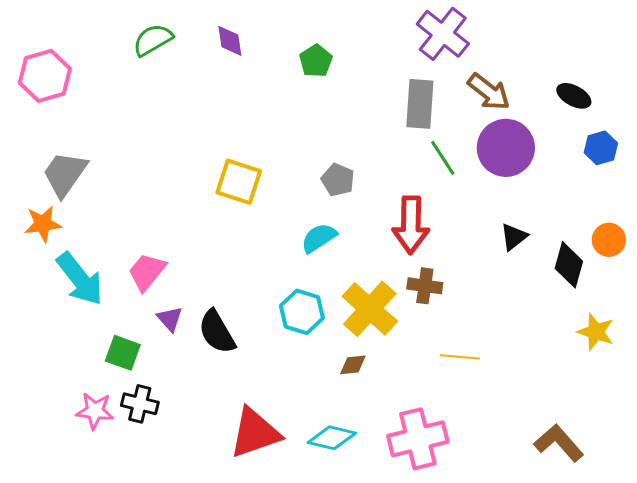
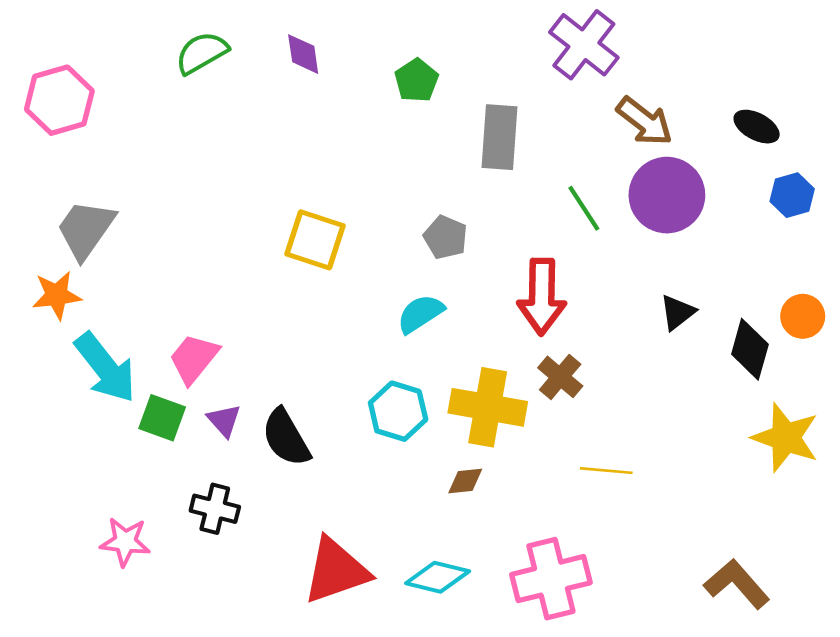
gray rectangle: (420, 104) -> (500, 137), moved
brown cross: (425, 286) -> (560, 377), turned 32
yellow cross: (370, 309) -> (488, 407), turned -32
yellow star: (596, 332) -> (786, 438), size x1.4
green square: (123, 353) -> (162, 418), moved
black cross: (140, 404) -> (215, 509), moved

